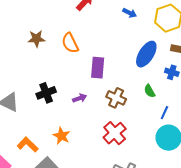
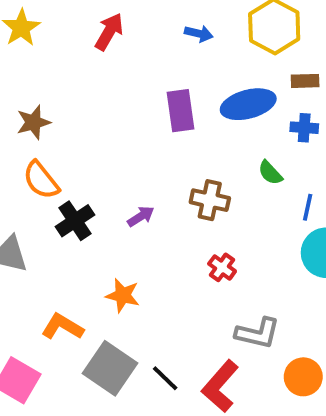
orange semicircle: (70, 43) -> (41, 180), moved
blue ellipse: (146, 54) -> (248, 104), turned 56
purple rectangle: (98, 68) -> (180, 111), moved
red cross: (115, 133) -> (222, 267), size x0.6

